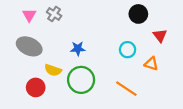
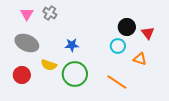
black circle: (138, 14) -> (127, 27), moved
red circle: (36, 87) -> (22, 75), moved

